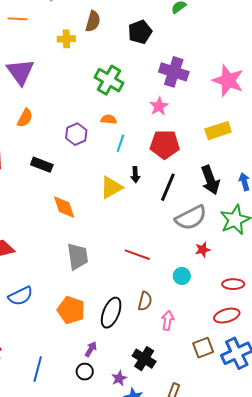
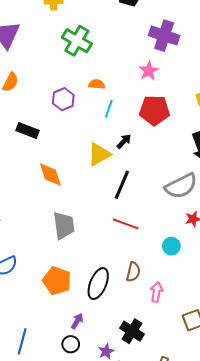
green cross: (109, 80) -> (77, 41), moved
black arrow: (135, 175) -> (124, 141), turned -133
black line: (168, 187) -> (122, 185), moved

